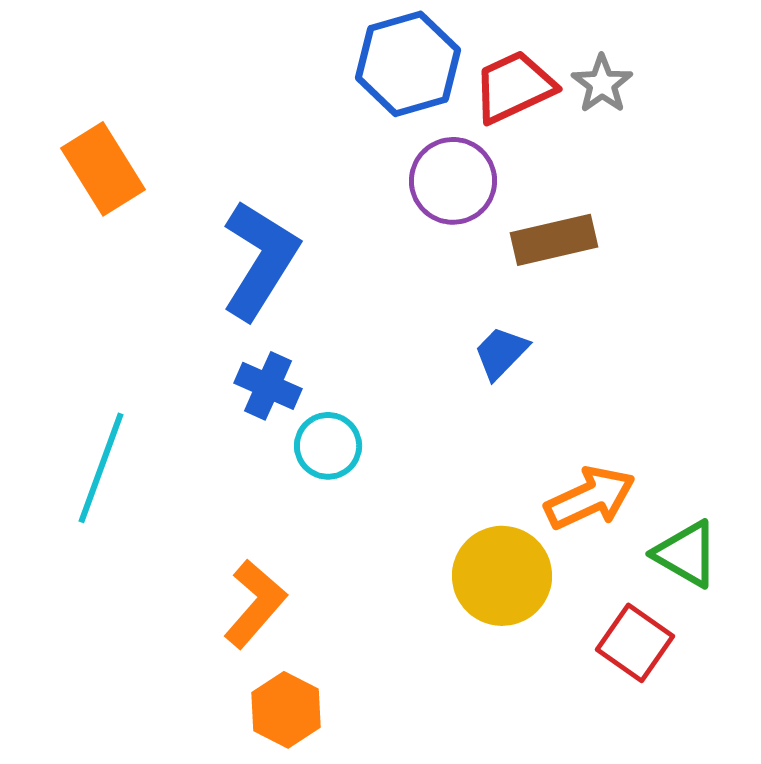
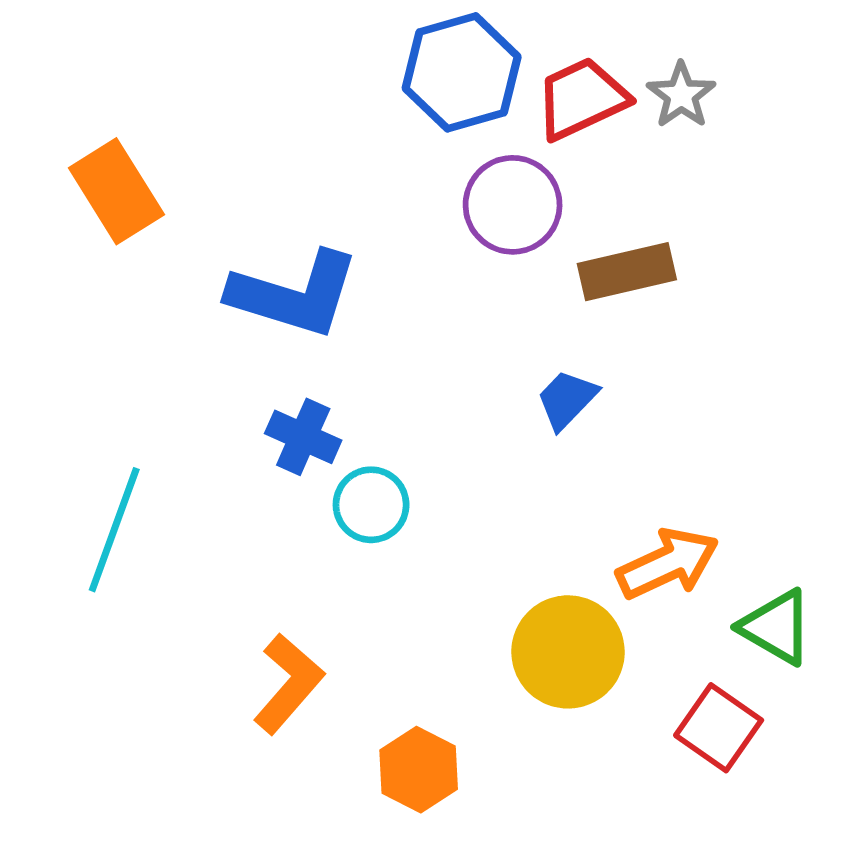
blue L-shape: (260, 260) -> (294, 294), turned 75
orange hexagon: (286, 710) -> (419, 770), moved

